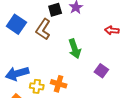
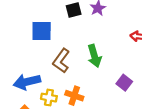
blue square: (16, 24) -> (42, 31), moved, turned -36
brown L-shape: (43, 29) -> (61, 61), moved

